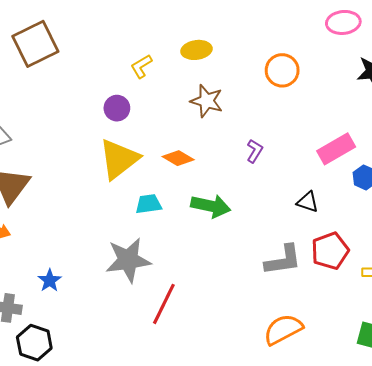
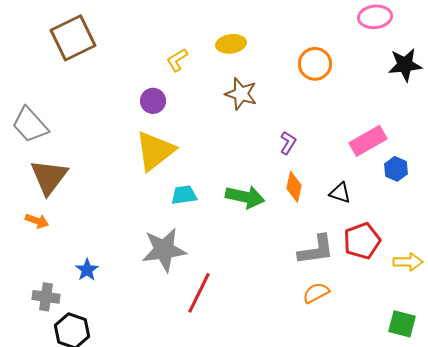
orange diamond: (178, 158) -> (294, 187), moved, turned 72
orange semicircle: (283, 329) -> (316, 293), moved, size x0.7

